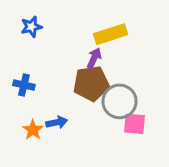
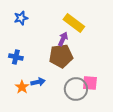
yellow rectangle: (111, 34) -> (74, 23), turned 55
gray circle: (120, 101) -> (76, 89), moved

